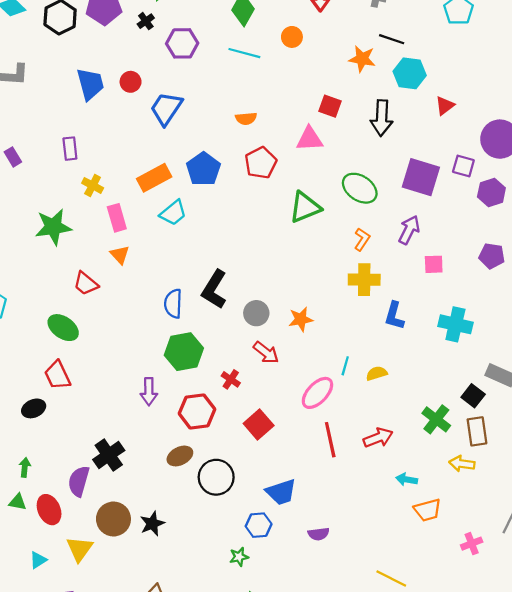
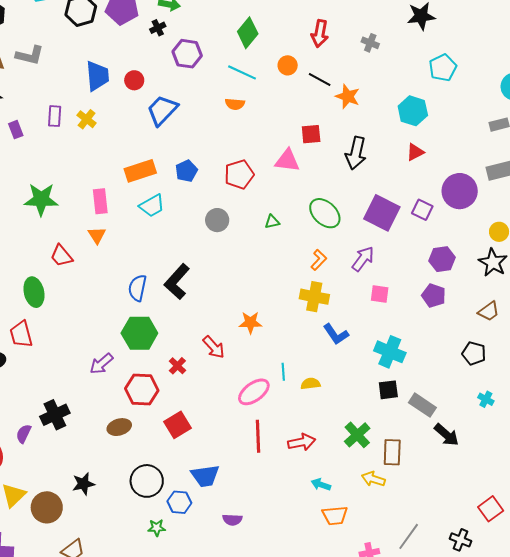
black line: (392, 39) -> (320, 80), moved
cyan hexagon: (410, 73) -> (413, 111), moved
red square: (330, 106) -> (311, 134), turned -35
orange semicircle: (246, 118) -> (235, 104), moved
purple rectangle: (70, 149) -> (55, 116), moved
blue pentagon: (203, 169) -> (186, 171), size x0.7
yellow cross: (93, 185) -> (87, 119), moved
purple hexagon: (491, 192) -> (442, 259), moved
green triangle: (305, 207) -> (272, 222), size x0.5
gray circle: (256, 313) -> (217, 220), moved
blue L-shape: (394, 316) -> (336, 334), turned -60
green ellipse: (63, 328) -> (34, 292), turned 32
cyan line: (345, 366) -> (283, 372), turned -30
purple arrow: (149, 392) -> (101, 364), turned 40
black square: (473, 396) -> (388, 390), moved, turned 35
red square: (259, 424) -> (177, 425), moved
black circle: (216, 477) -> (147, 481), moved
purple semicircle: (79, 481) -> (24, 434), size x0.7
brown circle: (113, 519) -> (47, 507), moved

